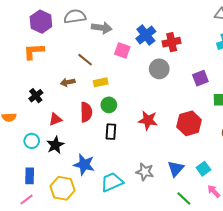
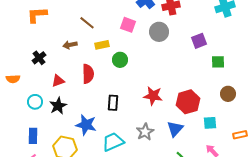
pink square: (122, 50) -> (128, 25), moved
green circle: (109, 105) -> (120, 60), moved
red star: (148, 120) -> (153, 96), moved
red hexagon: (189, 123) -> (188, 102), moved
black rectangle: (111, 132) -> (113, 103), moved
cyan square: (203, 169) -> (210, 123), moved, turned 32
gray star: (145, 172) -> (145, 132), turned 30

